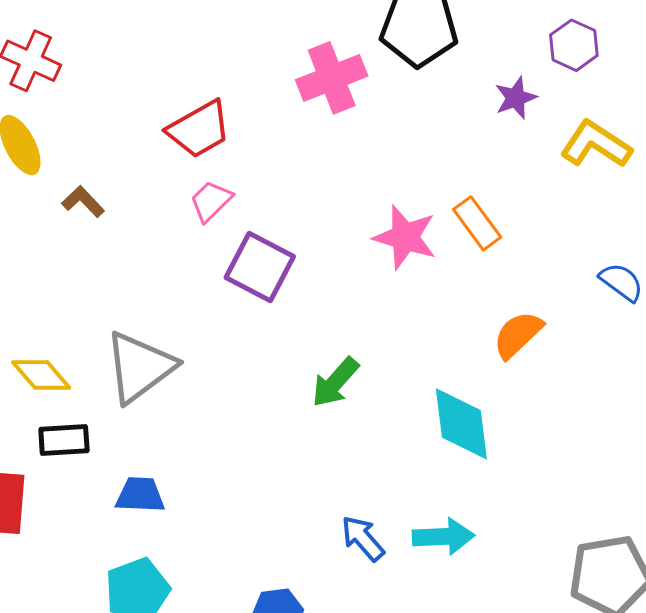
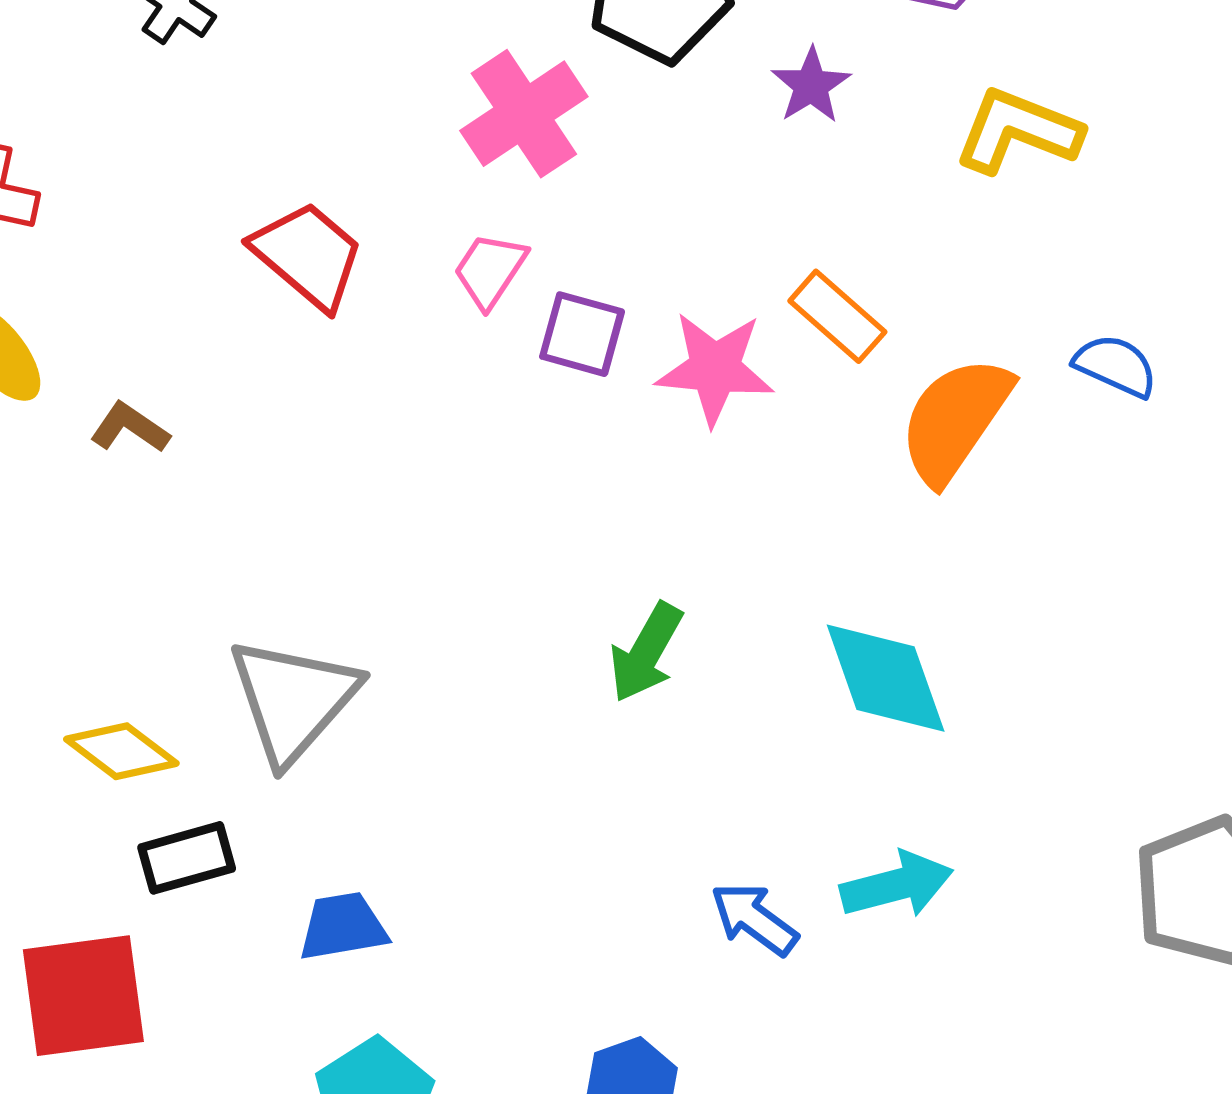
purple star: (516, 98) -> (811, 86), moved
red trapezoid: (199, 129) -> (308, 255), turned -98
pink trapezoid: (211, 201) -> (490, 270), moved
purple square: (260, 267) -> (582, 334), moved, size x0.7
orange semicircle: (518, 335) -> (955, 420), moved, size x1.4

